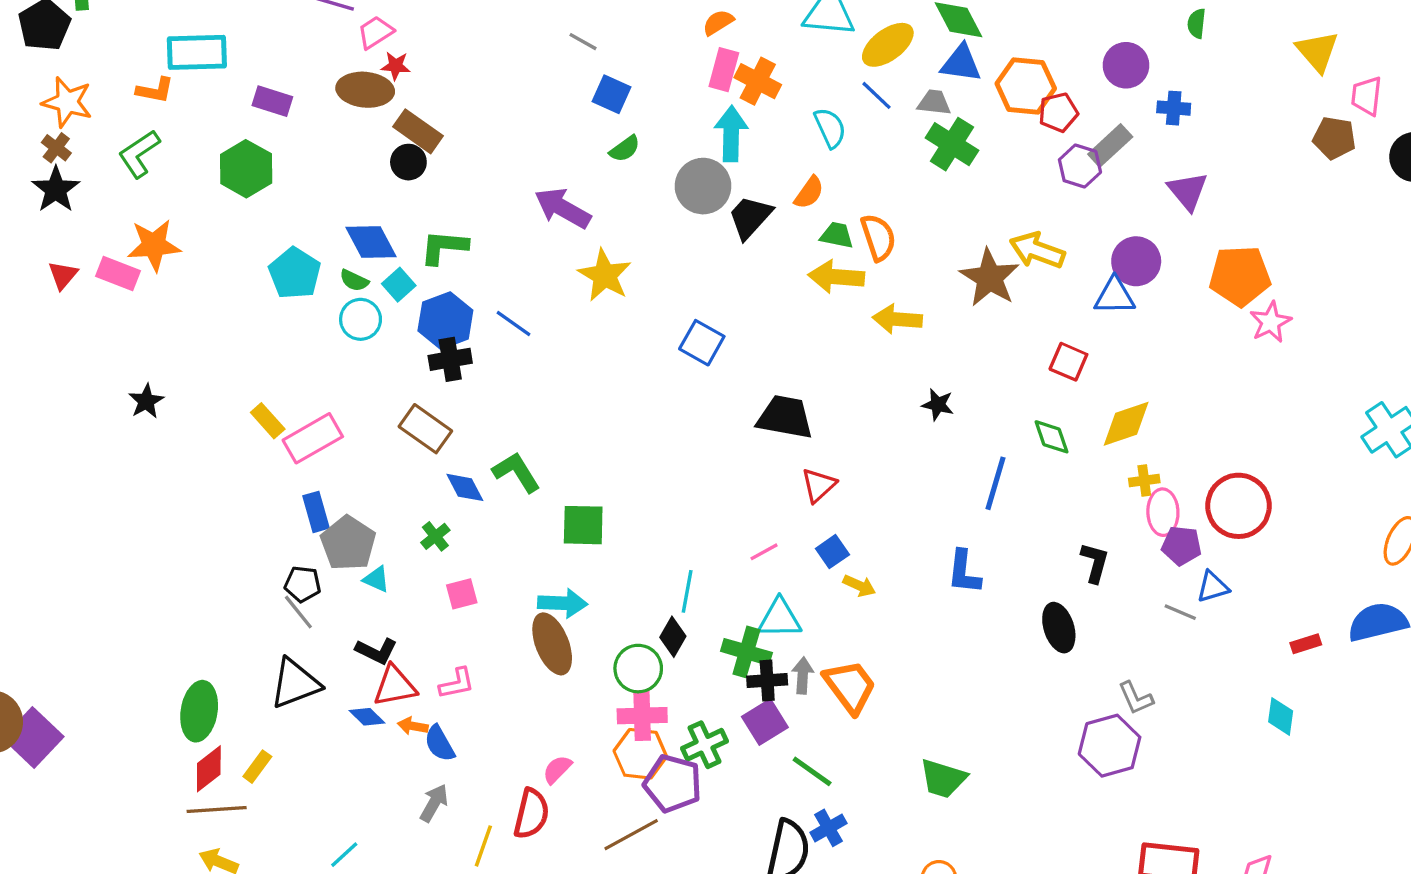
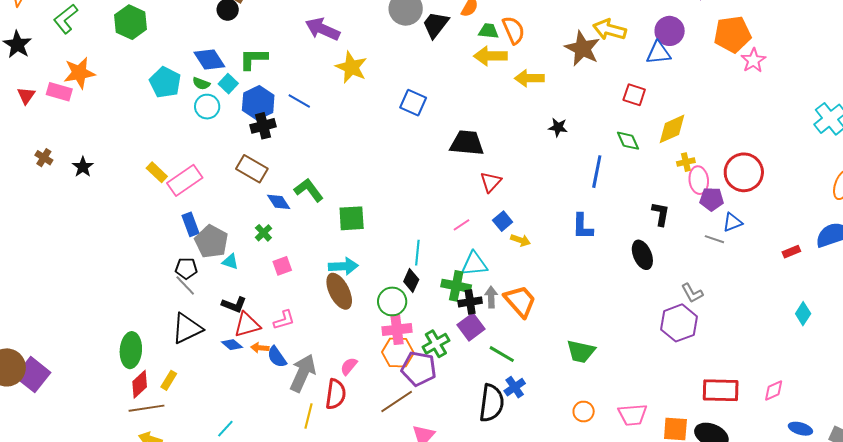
brown cross: (56, 148) -> (44, 158), moved
cyan diamond: (1281, 716) -> (803, 314), moved, turned 30
gray arrow: (434, 803) -> (303, 373), moved, size x1.6

